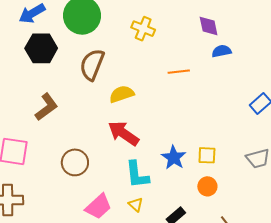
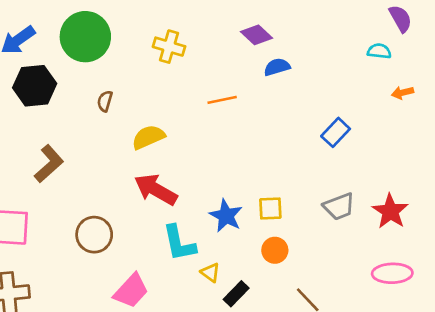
purple diamond: (209, 26) -> (256, 35), turned -30
brown semicircle: (92, 65) -> (105, 101), size x0.5
yellow triangle: (136, 205) -> (210, 272), moved

